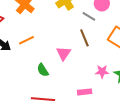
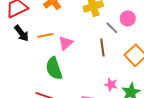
pink triangle: (64, 53) -> (66, 43), moved
green semicircle: (43, 70) -> (54, 68), size x1.6

